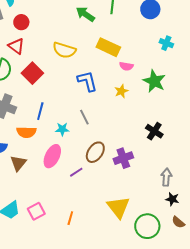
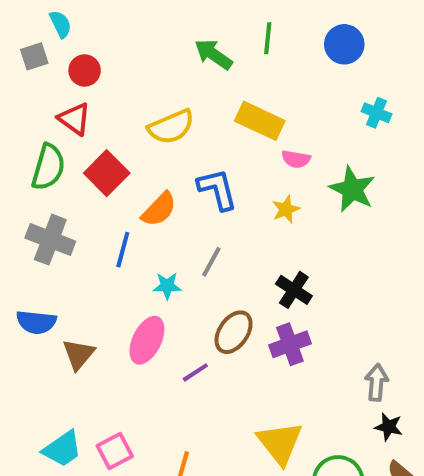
yellow semicircle: (64, 50) -> (171, 127), turned -40
gray line: (84, 117) -> (211, 262), turned 56
black cross: (154, 131) -> (294, 290), moved
orange semicircle: (26, 132) -> (159, 209), moved, turned -48

